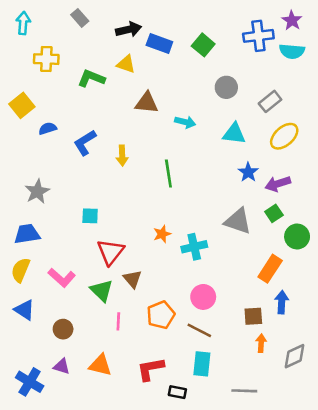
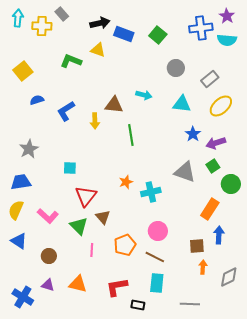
yellow cross: (46, 59) -> (42, 26), moved
brown triangle: (147, 103) -> (114, 105), moved
yellow square: (22, 105) -> (23, 71), moved

